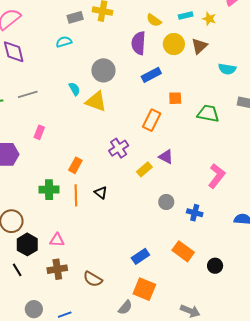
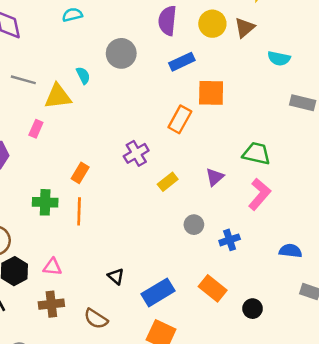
gray line: (28, 94) -> (23, 80), turned 30
orange square: (175, 98) -> (211, 93), size x1.6
yellow triangle: (96, 101) -> (58, 96), moved, turned -30
green trapezoid: (208, 113) -> (256, 153), moved
purple triangle: (166, 157) -> (215, 177), moved, turned 49
black triangle: (101, 193) -> (116, 276), moved
blue cross: (195, 213) -> (230, 240), turned -35
blue rectangle: (140, 256) -> (158, 292), size x1.4

